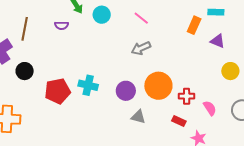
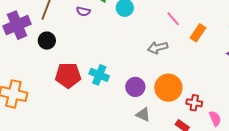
pink line: (141, 18) -> (173, 19), moved
orange rectangle: (194, 25) -> (198, 33), moved
black circle: (25, 71) -> (47, 41), moved

